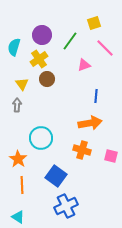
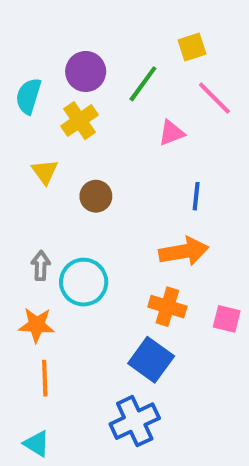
brown circle: (47, 79) -> (96, 196), moved
gray arrow: (17, 105) -> (41, 266), moved
orange star: (18, 159) -> (37, 325), turned -30
blue square: (56, 176) -> (151, 360), moved

